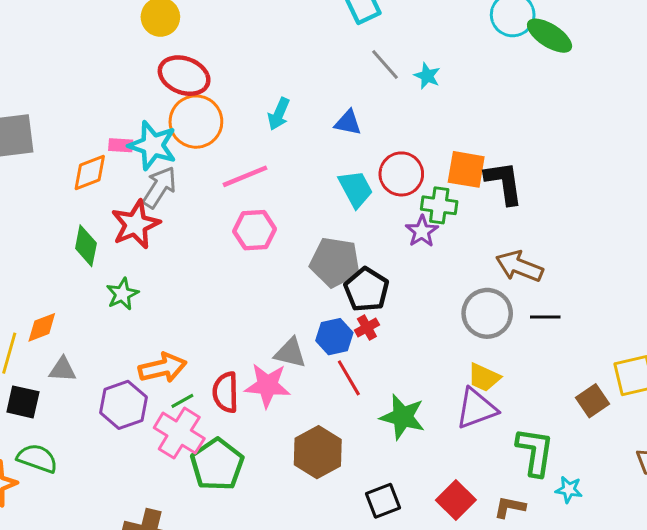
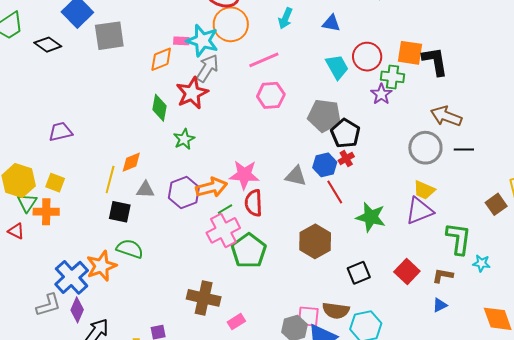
pink star: (267, 385) -> (244, 175), moved
purple hexagon: (123, 405) -> (184, 192), moved
pink cross: (179, 433) -> (223, 230), turned 32

